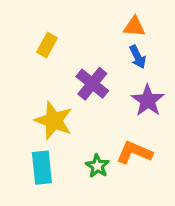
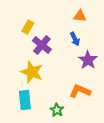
blue arrow: (138, 57) -> (75, 39), moved
purple cross: (92, 84) -> (42, 45), moved
green star: (97, 166) -> (57, 110), moved

